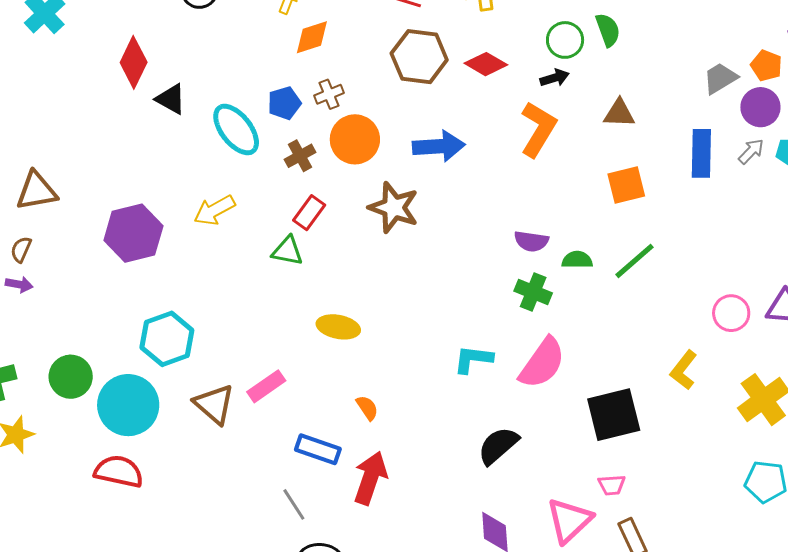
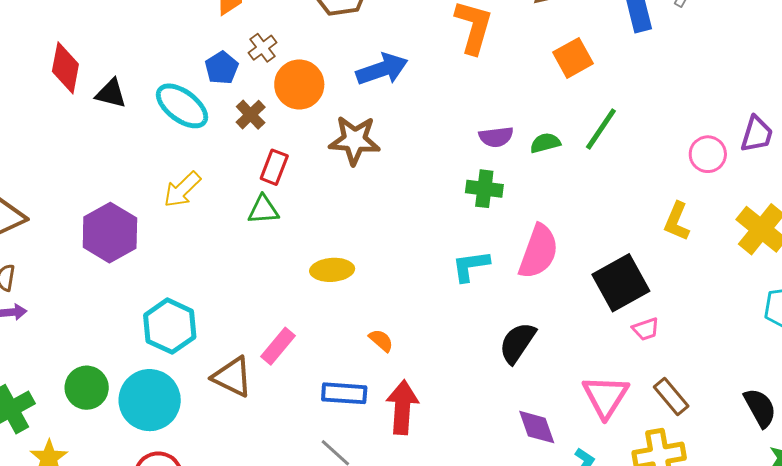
green cross: (533, 292) -> (484, 189), moved
pink trapezoid: (612, 485) -> (646, 329), moved

